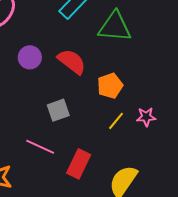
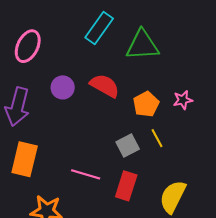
gray square: (58, 110) -> (128, 145), moved
pink star: (146, 117) -> (183, 100), moved
yellow line: (116, 121) -> (157, 138), turned -60

